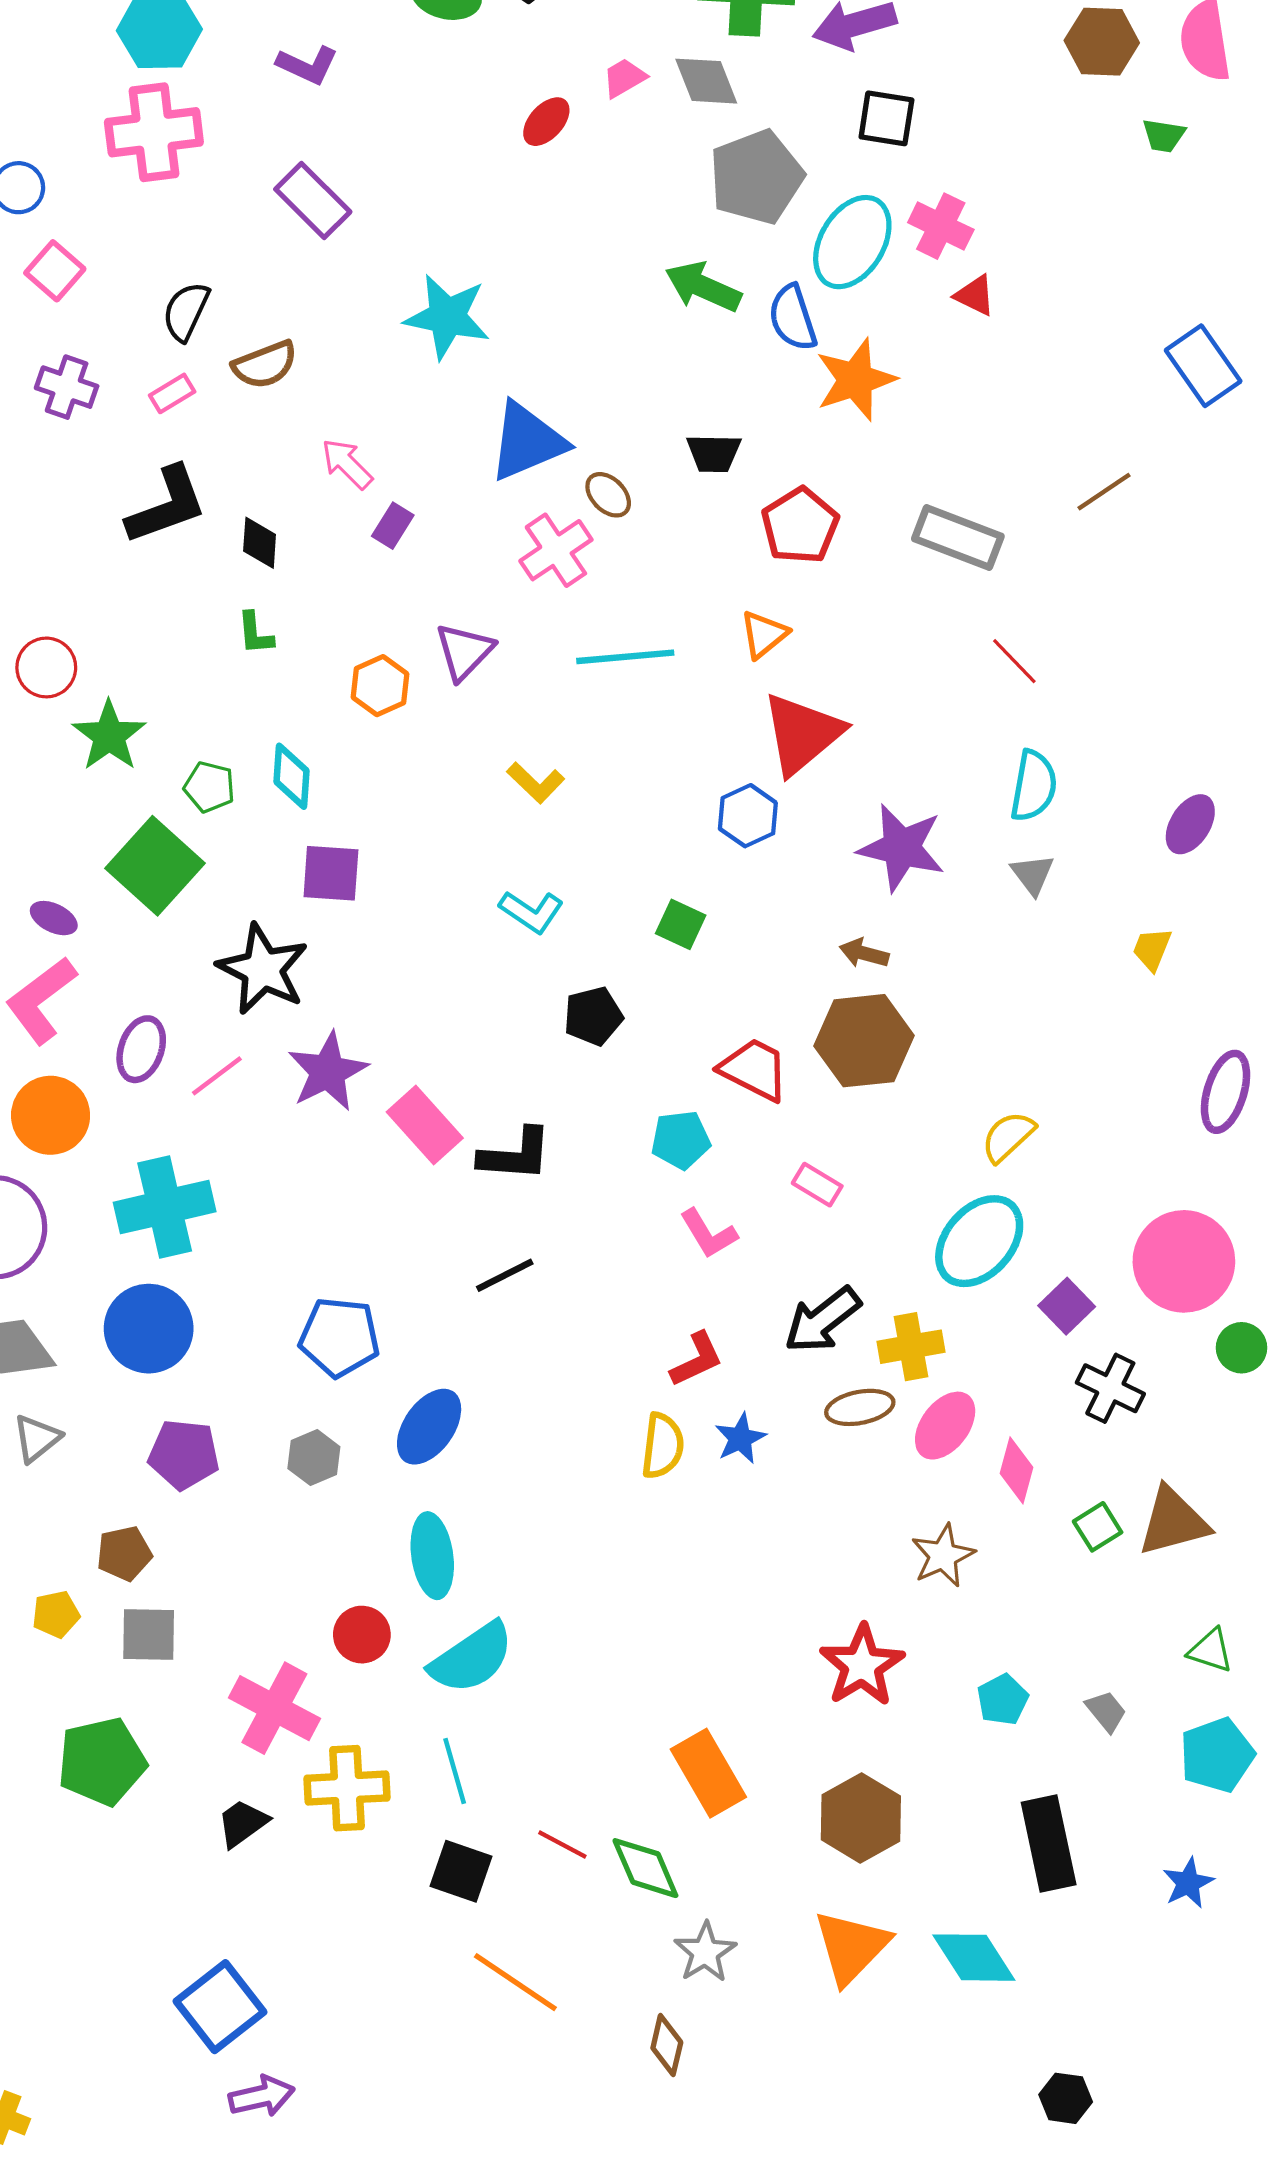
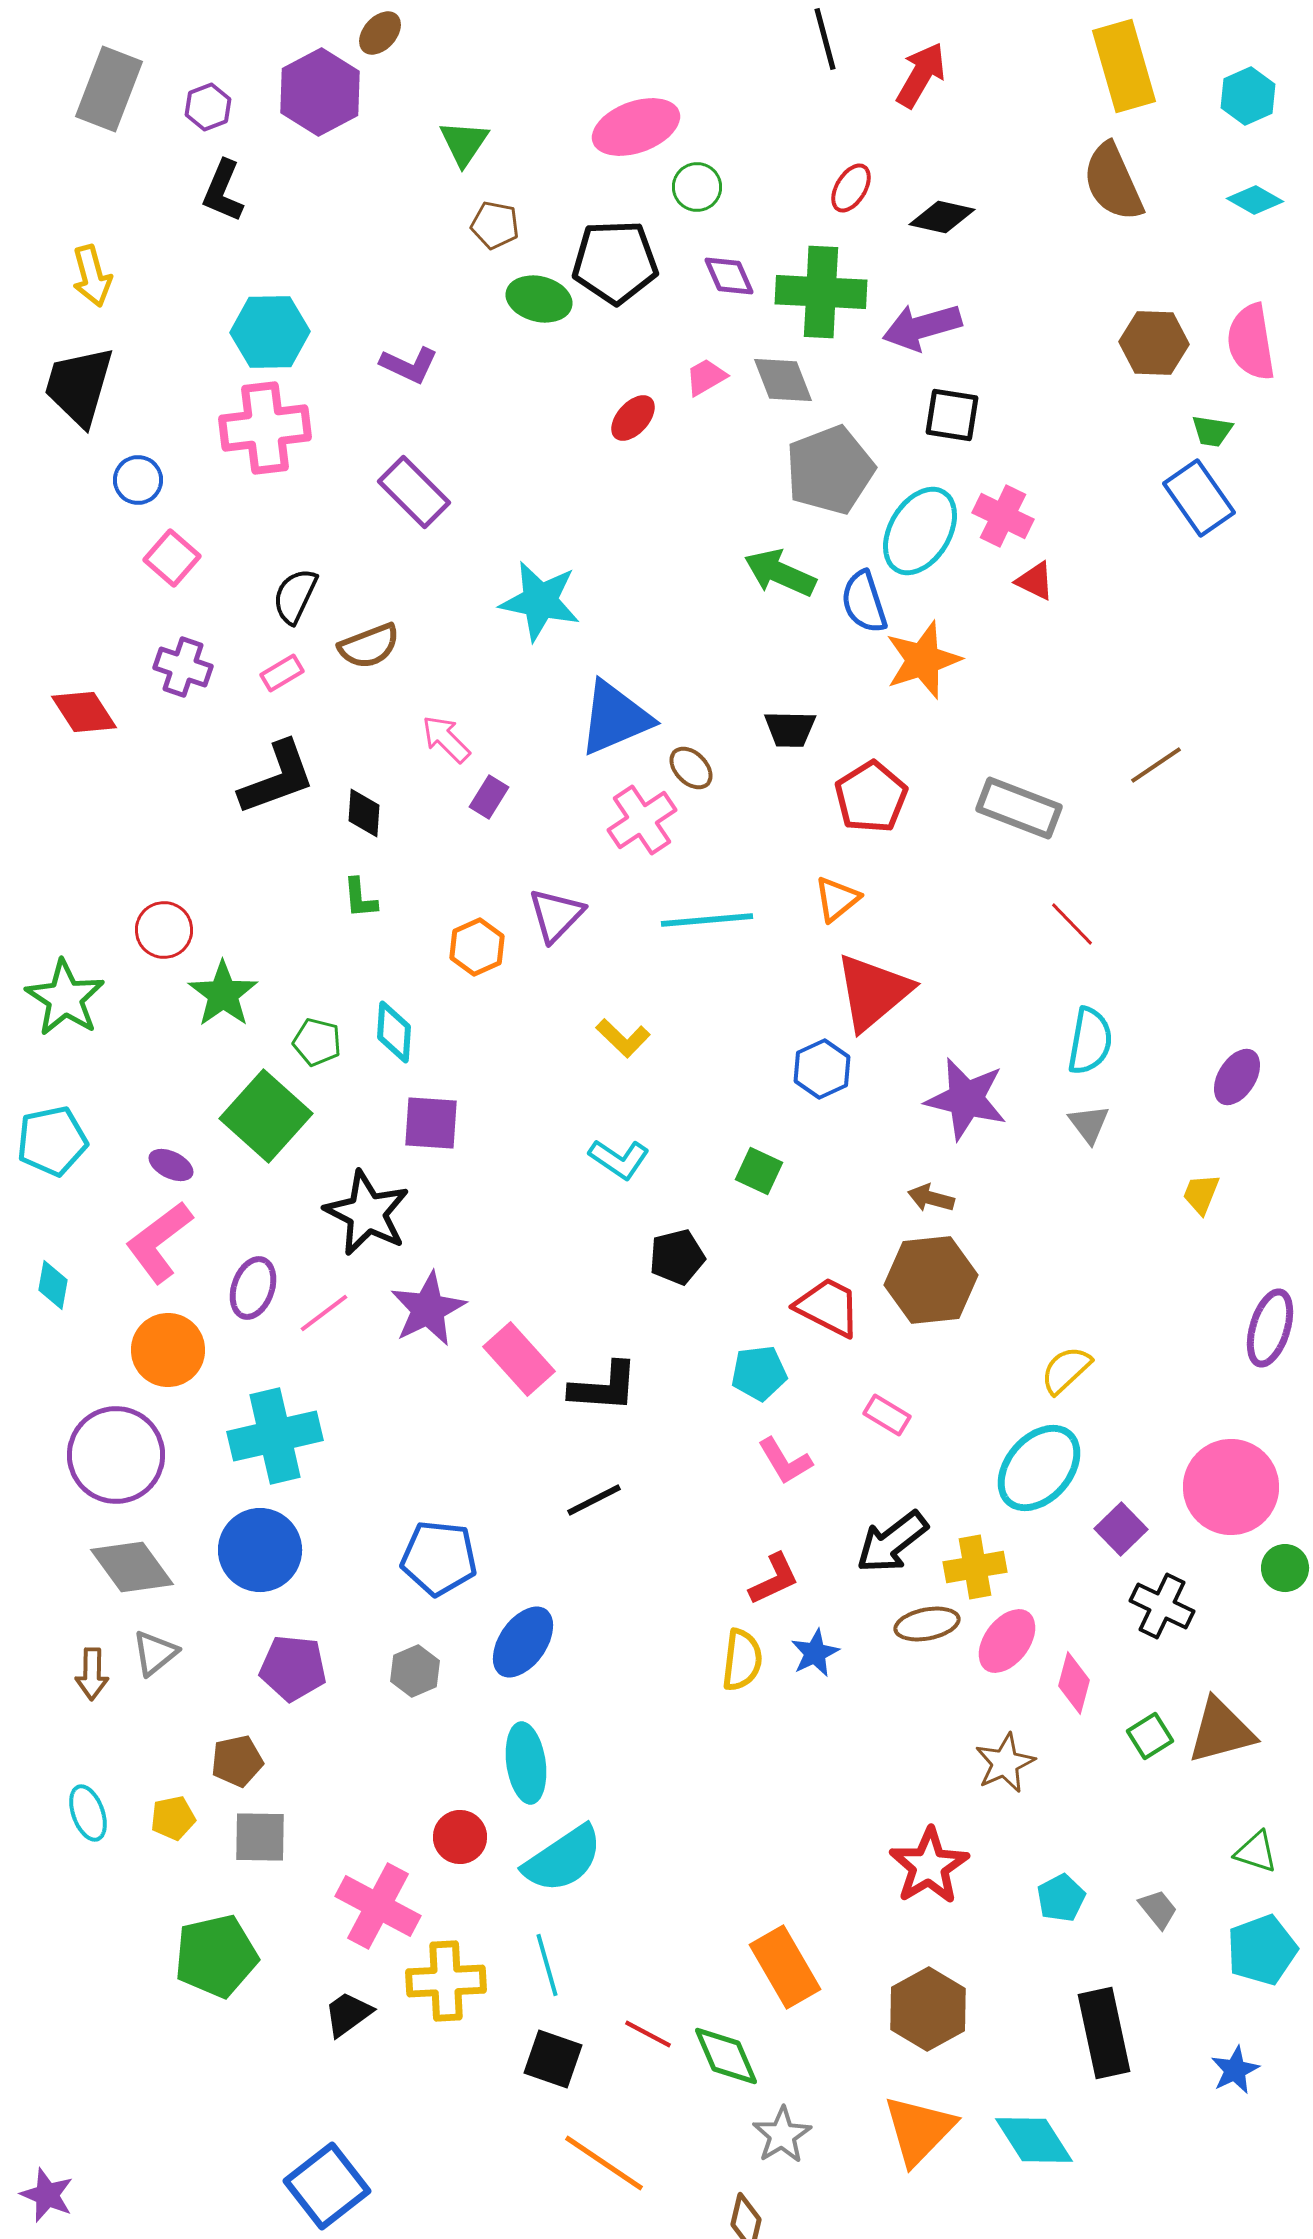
blue rectangle: (1203, 366) -> (1199, 498), moved

